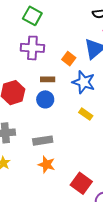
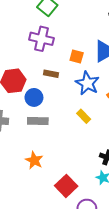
orange square: (69, 59) -> (77, 57), turned -32
blue circle: (45, 99) -> (34, 97), moved
gray rectangle: (43, 141) -> (38, 121), moved

